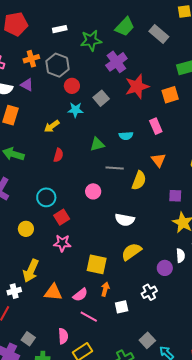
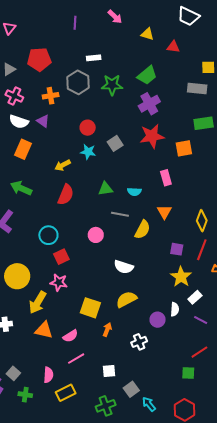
white rectangle: (60, 29) -> (94, 58), moved
gray rectangle: (159, 34) -> (197, 88), moved, turned -42
purple cross: (116, 62) -> (149, 104), moved
gray hexagon: (57, 65) -> (78, 82), moved
cyan semicircle: (126, 136) -> (134, 192), moved
red semicircle: (58, 155) -> (66, 195), size x1.5
yellow circle: (26, 229) -> (17, 276), moved, size x1.6
yellow arrow: (31, 271) -> (38, 302), moved
orange arrow: (105, 289) -> (107, 330), moved
white square: (122, 307) -> (109, 371), moved
pink line: (89, 317) -> (76, 359), turned -66

